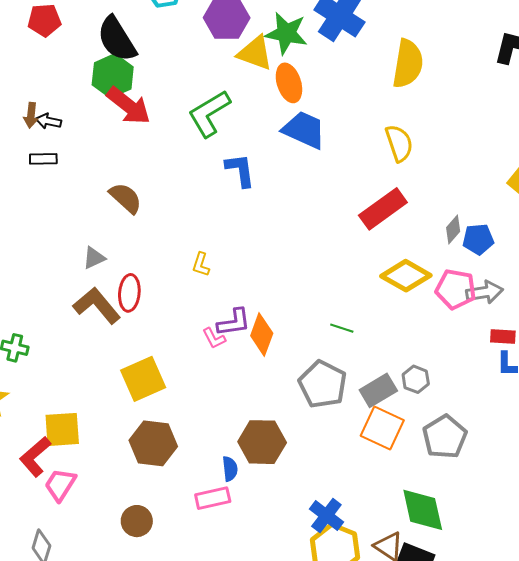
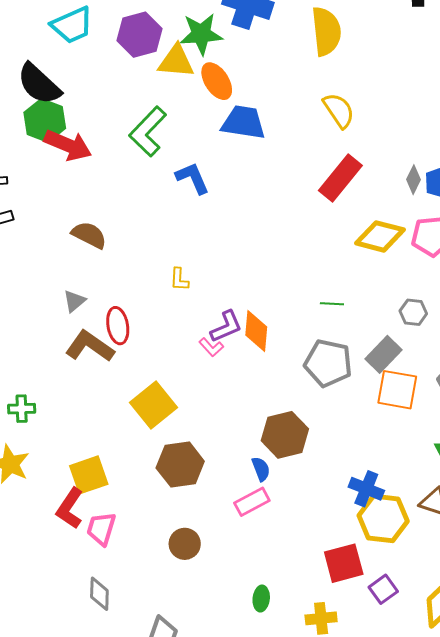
gray hexagon: (416, 379) -> (413, 312), moved

